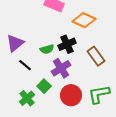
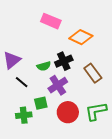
green square: (44, 86) -> (41, 103), turned 32
green cross: (27, 98) -> (24, 115), turned 35

